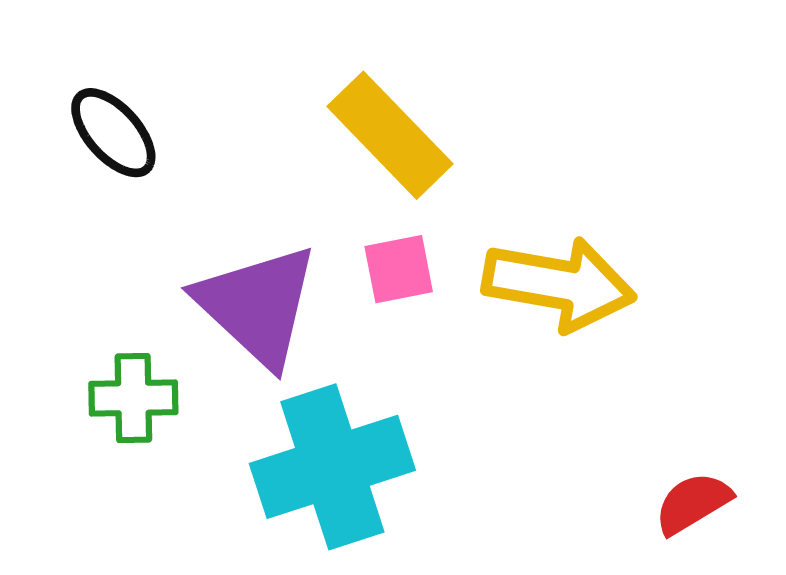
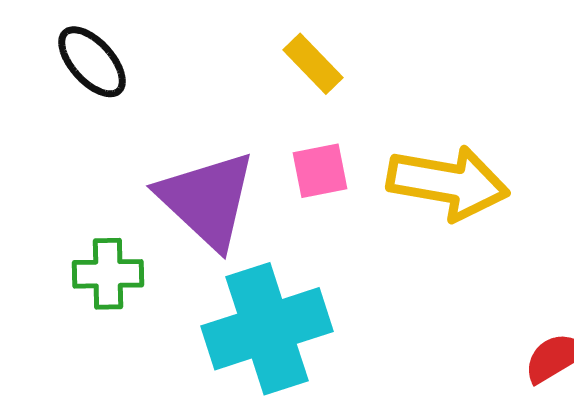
yellow rectangle: (390, 135) -> (313, 64), size x0.6

